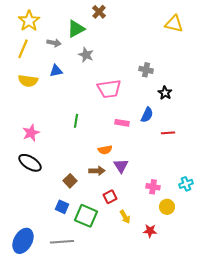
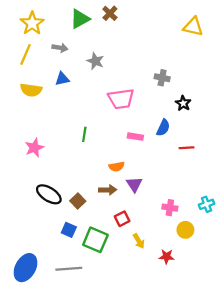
green triangle: (76, 29) -> (80, 19), moved
black ellipse: (30, 163) -> (49, 194), moved

